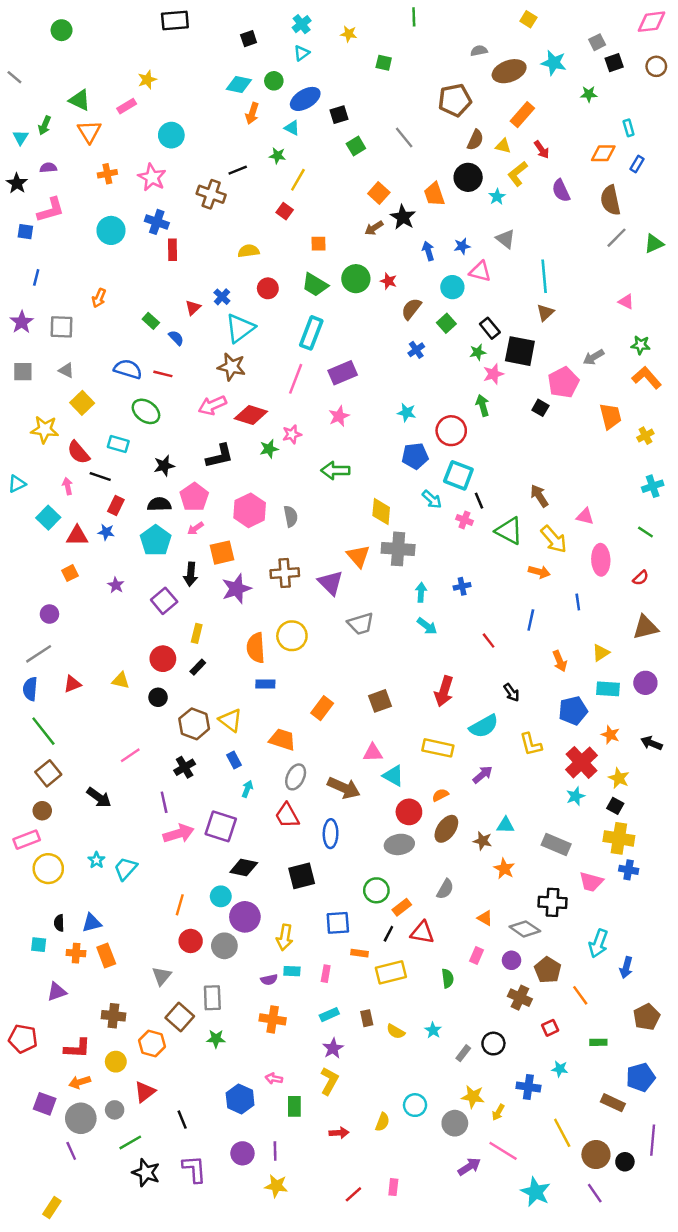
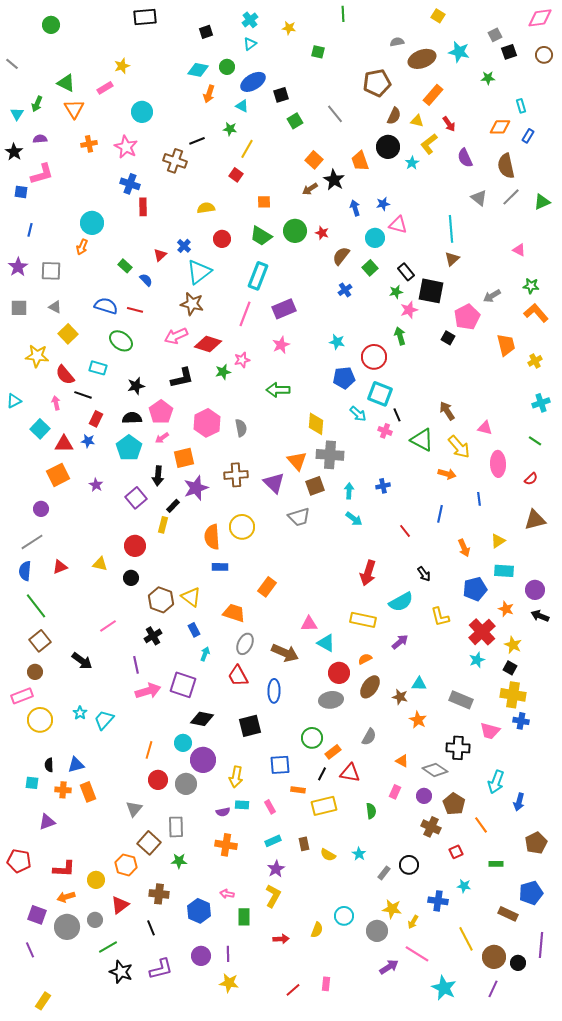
cyan circle: (111, 230) -> (92, 223), moved
gray triangle: (505, 239) -> (479, 198), moved
orange square: (70, 573) -> (58, 475), size x1.6
black rectangle: (198, 667) -> (173, 506), moved
purple circle: (645, 683) -> (535, 590), moved
brown square: (380, 701) -> (315, 486), moved
pink rectangle: (326, 974) -> (270, 807), turned -40
brown cross: (113, 1016) -> (159, 894), moved
purple line: (71, 1151) -> (30, 950), moved
purple L-shape: (194, 1169) -> (161, 969), turned 80
purple line: (595, 1193) -> (493, 989), turned 60

